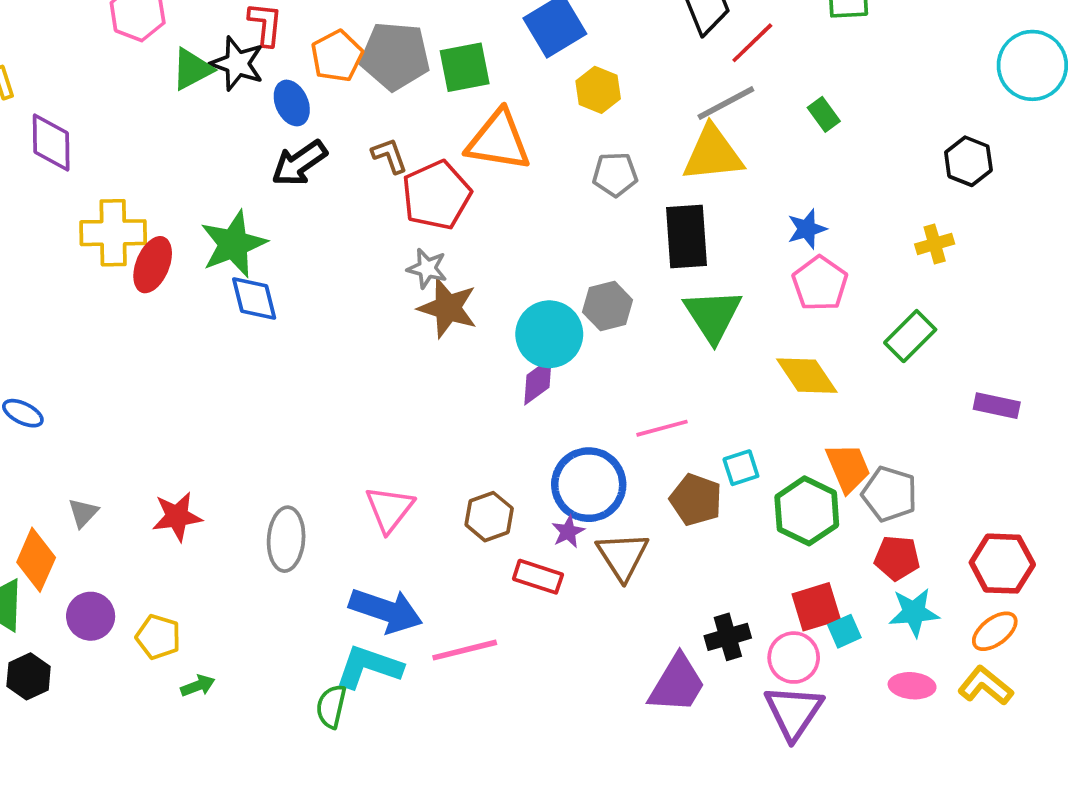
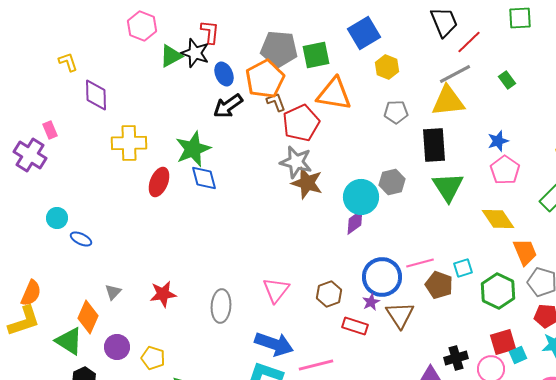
orange pentagon: (337, 56) -> (265, 79), moved, size x1.4
red ellipse: (153, 265) -> (159, 182), moved
gray star: (427, 268) -> (296, 162), size x1.5
pink line: (662, 428) -> (420, 263), moved
orange trapezoid: (848, 468) -> (525, 252), moved

